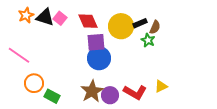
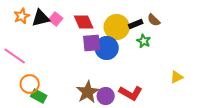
black triangle: (45, 17) -> (41, 18), turned -30
brown semicircle: (155, 27) -> (154, 20), moved, turned 112
blue circle: (99, 58) -> (107, 48), moved
yellow triangle: (161, 86) -> (177, 77), moved
green rectangle: (52, 96) -> (39, 96), moved

